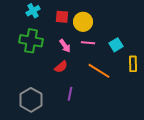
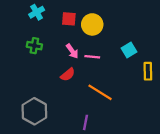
green cross: (31, 41) -> (34, 46), size x0.6
pink line: (88, 43) -> (92, 57), moved
orange line: (99, 71) -> (100, 92), moved
purple line: (70, 94) -> (86, 122), moved

